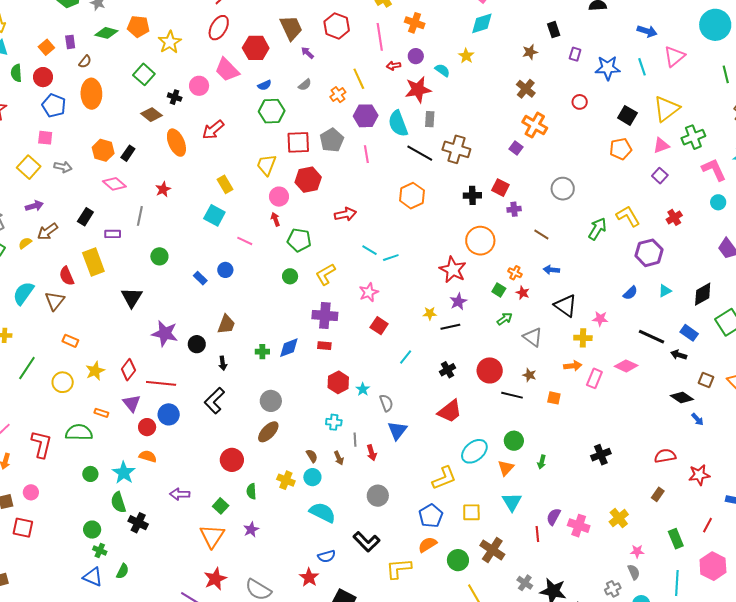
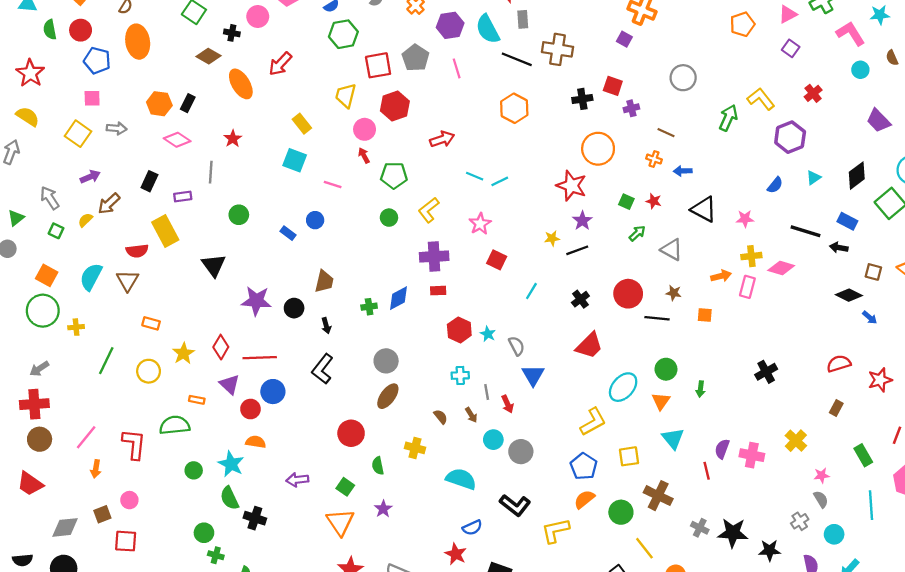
orange cross: (515, 273) -> (654, 159), moved
red semicircle: (67, 276) -> (137, 251), turned -66
yellow cross: (583, 338) -> (751, 256), moved
cyan circle: (312, 477) -> (493, 440), moved

